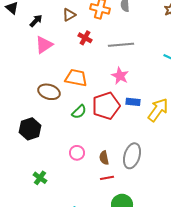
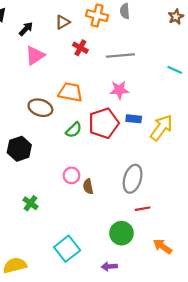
pink star: (120, 76) -> (119, 90), turned -30
brown semicircle: (104, 158) -> (88, 187), moved
red line: (107, 178) -> (143, 209), moved

